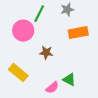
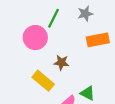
yellow rectangle: (18, 73) -> (43, 81), moved

